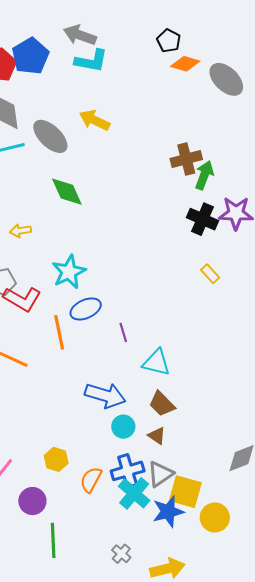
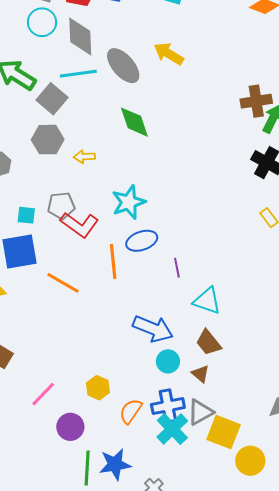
blue star: (168, 512) -> (115, 464), moved

